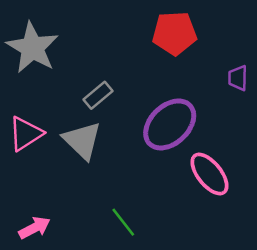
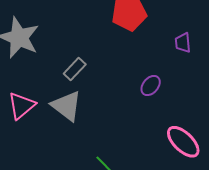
purple ellipse: (170, 124) -> (151, 86), moved, size x0.5
pink ellipse: (209, 174) -> (183, 142), moved

